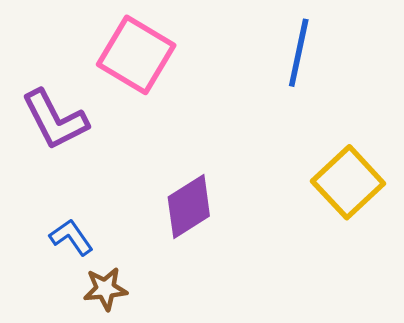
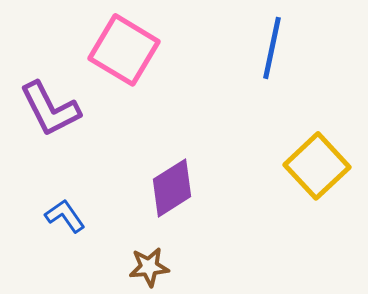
brown star: (105, 289) -> (149, 267), moved

